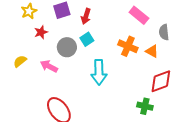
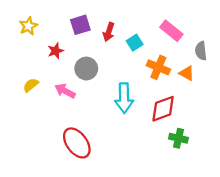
yellow star: (29, 11) -> (28, 26), moved
cyan square: (87, 39) -> (135, 43), moved
red diamond: (161, 81) -> (163, 109), moved

